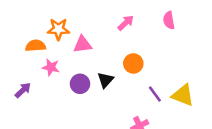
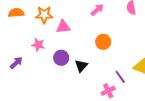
orange semicircle: (36, 46) -> (16, 13), moved
black triangle: (105, 80) -> (81, 66), moved
purple line: (155, 94) -> (120, 77), moved

